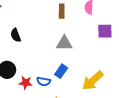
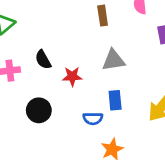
blue rectangle: (61, 71) -> (115, 100), turned -32
red star: (26, 83) -> (72, 76), moved

